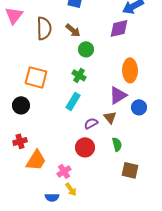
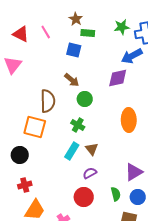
brown semicircle: (44, 28) -> (48, 101), moved
purple triangle: (118, 95) -> (134, 172), moved
blue circle: (139, 107) -> (138, 197), moved
brown triangle: (110, 117) -> (92, 149), moved
red cross: (20, 141) -> (25, 185), moved

